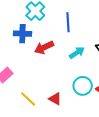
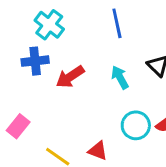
blue line: (68, 22) -> (117, 23), moved
cyan arrow: (77, 53) -> (120, 77), turned -77

